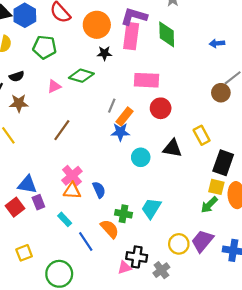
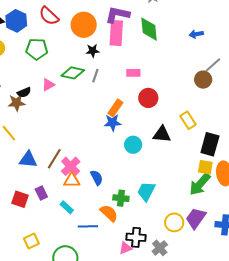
black semicircle: (17, 76) -> (24, 92), moved
pink rectangle: (146, 80) -> (133, 73), size x0.6
gray line: (112, 106) -> (95, 76), moved
brown line: (62, 130) -> (54, 159), moved
blue triangle: (27, 185) -> (28, 160), moved
green arrow: (209, 205) -> (200, 184), size x1.4
red square: (15, 207) -> (20, 199), turned -30
blue line: (86, 242) -> (88, 226), turned -54

